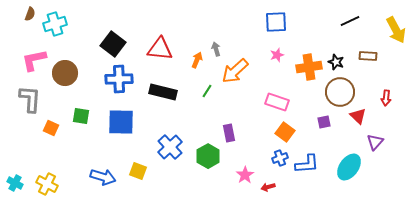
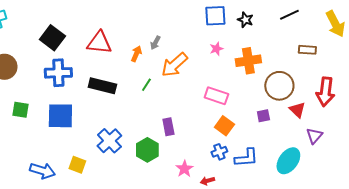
gray arrow: (216, 49) -> (155, 43), turned -136
black star: (336, 62) -> (245, 20), moved
red arrow: (386, 98) -> (325, 92), size x1.8

